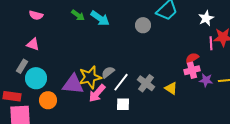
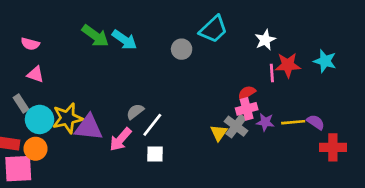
pink semicircle: (36, 15) -> (30, 44), moved
green arrow: (78, 15) -> (95, 36), size x1.5
gray rectangle: (22, 66) -> (21, 104), turned -64
yellow star: (90, 77) -> (67, 118), moved
gray cross: (146, 83) -> (236, 126), moved
yellow triangle: (171, 88) -> (219, 133), turned 32
orange circle: (48, 100) -> (36, 149), moved

